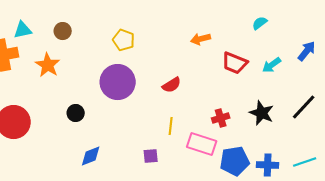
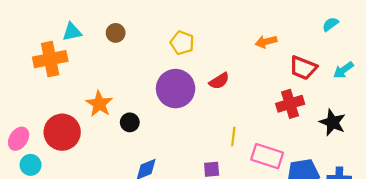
orange star: (48, 65) -> (99, 104), moved
red semicircle: (172, 85) -> (219, 81), moved
red cross: (221, 118) -> (290, 104), moved, size x1.4

